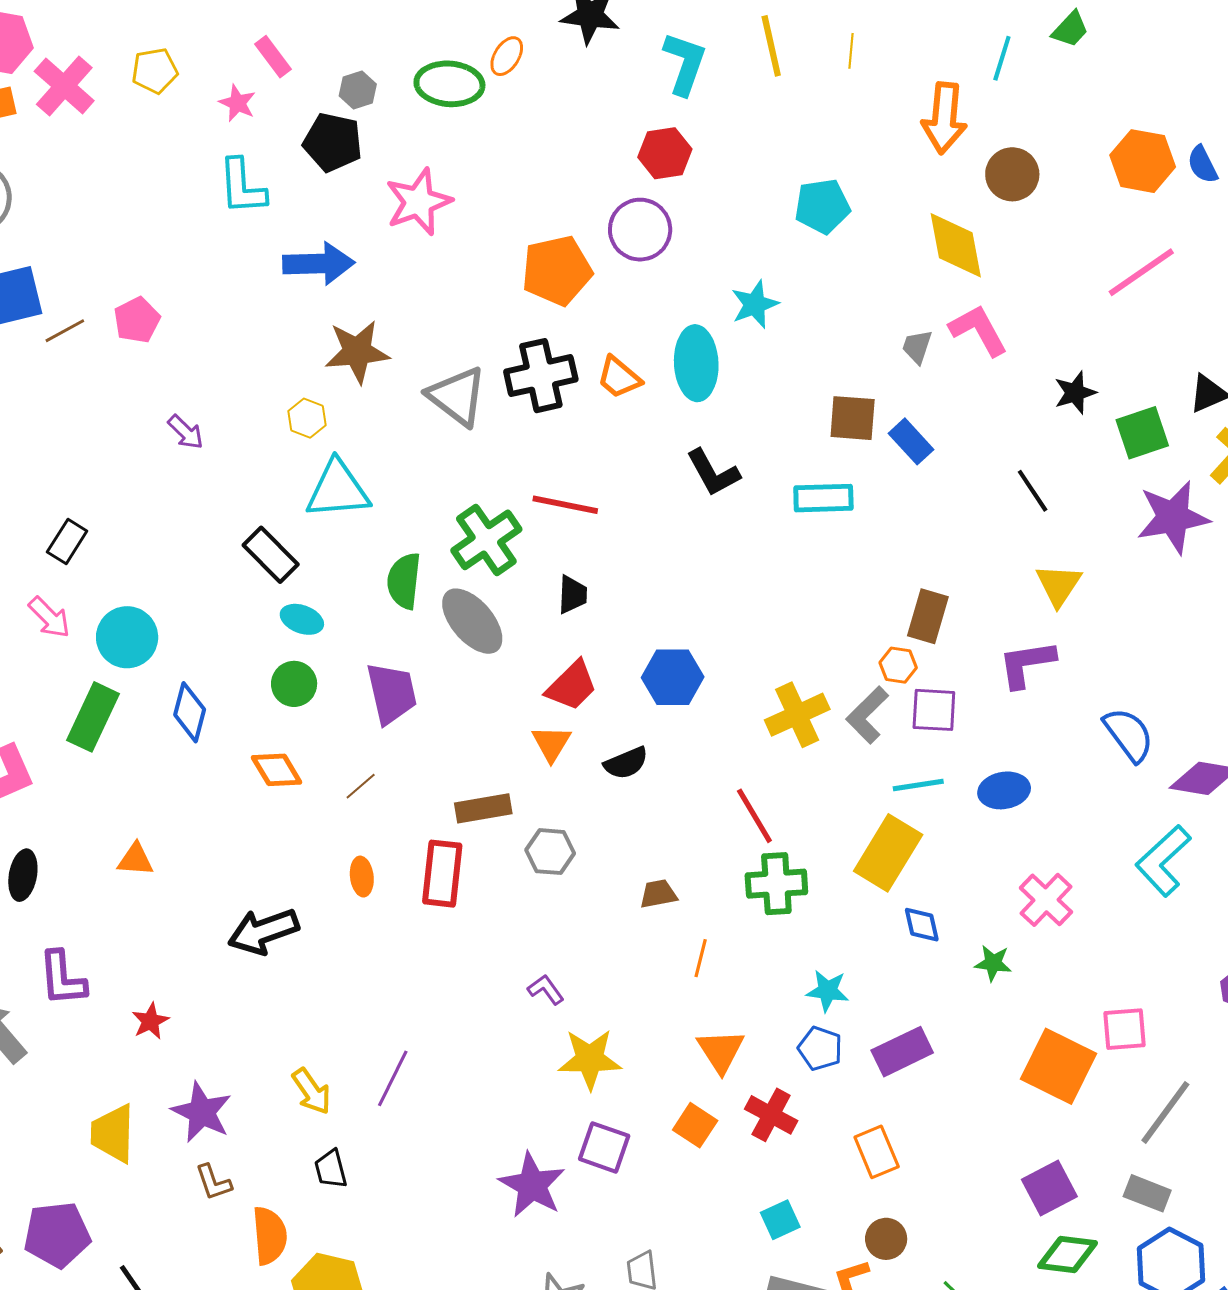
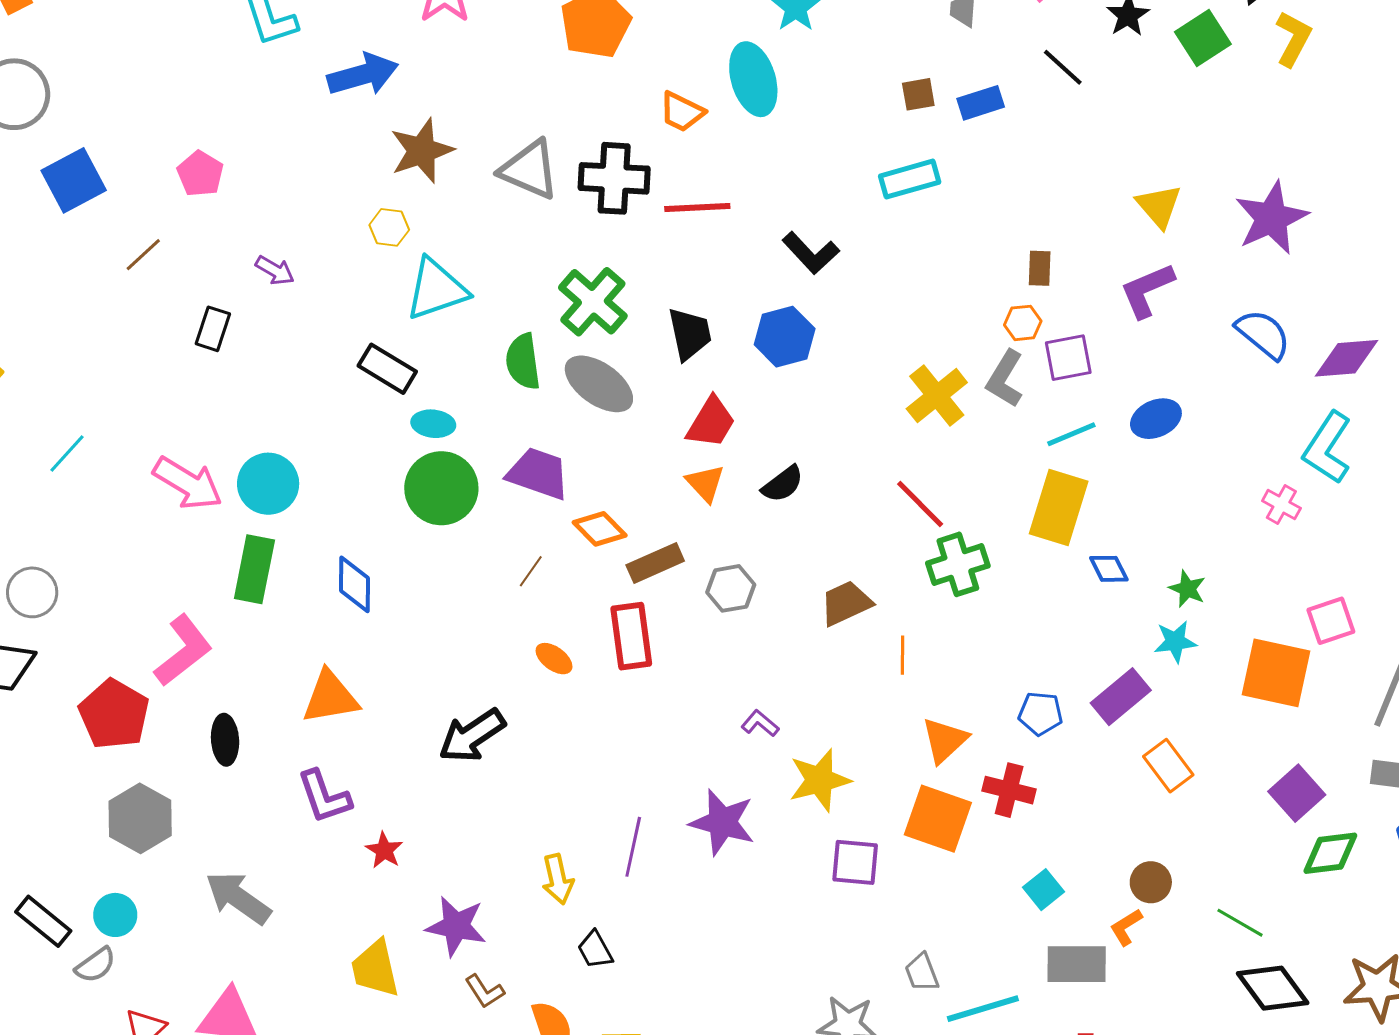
brown line: (65, 331) -> (143, 255), moved
black cross: (541, 376) -> (614, 178), moved, turned 30
brown square: (853, 418) -> (918, 94), size x0.7
blue rectangle: (911, 441) -> (981, 103), turned -51
black L-shape: (713, 473) -> (811, 253), moved
black line: (1033, 491) -> (1063, 67), moved
red line: (565, 505) -> (697, 208), moved
purple star: (1173, 517) -> (1271, 218), moved
black rectangle: (67, 541) -> (213, 329), moved
black trapezoid: (573, 595) -> (690, 334), size x1.4
brown rectangle: (928, 616) -> (1040, 268), size x0.7
pink arrow: (49, 617) -> (188, 483), size x1.5
blue hexagon: (673, 677) -> (785, 337), moved
green circle: (294, 684) -> (441, 488), size x1.6
purple trapezoid: (392, 693) -> (538, 474), turned -44
blue diamond: (190, 712) -> (354, 584), moved
orange diamond: (277, 770) -> (600, 529), moved
orange triangle: (135, 860) -> (330, 697), size x1.6
orange ellipse: (362, 877) -> (554, 659), turned -33
brown trapezoid: (658, 894) -> (846, 603), size x1.4
pink cross: (1046, 900) -> (1281, 505), moved, size x0.7
green star: (993, 963) -> (1187, 589), turned 30
purple L-shape: (62, 978) -> (324, 797), moved
cyan star: (828, 991) -> (1175, 642), moved
orange triangle: (721, 1051) -> (945, 740), turned 34
yellow arrow: (312, 1091) -> (558, 879), turned 36
orange square: (695, 1125) -> (938, 819), size x1.6
orange rectangle: (877, 1152) -> (1168, 766), moved
purple star: (532, 1185) -> (722, 822), moved

